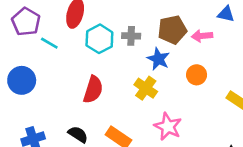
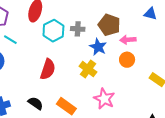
brown pentagon: (172, 30) -> (109, 25), turned 30
pink arrow: (202, 36) -> (128, 40), moved
cyan line: (49, 43) -> (10, 40), moved

